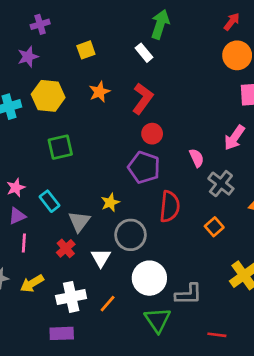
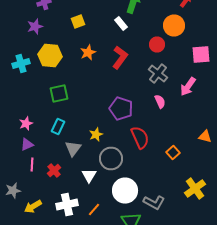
orange circle: (237, 55) -> (174, 26), moved
red circle: (152, 134) -> (157, 44), moved
gray cross: (221, 184) -> (158, 74), moved
cyan rectangle: (50, 201) -> (58, 126), moved, turned 63
red semicircle: (170, 207) -> (140, 138), turned -30
red cross: (66, 248) -> (54, 170), moved
yellow arrow: (32, 283) -> (33, 206), moved
gray L-shape: (189, 294) -> (154, 202), turned 30

